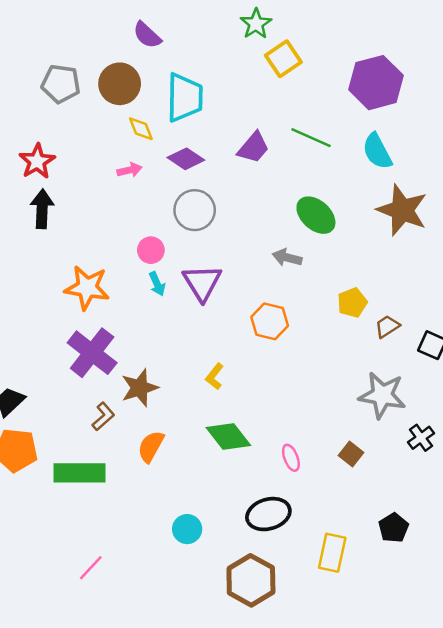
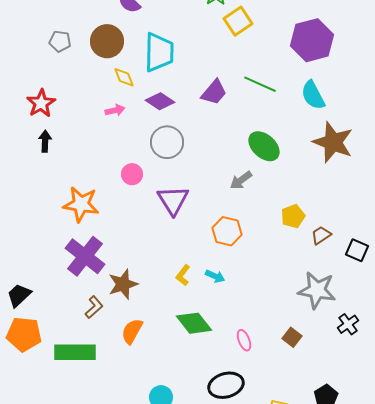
gray pentagon: (61, 84) -> (60, 41), size x0.7
black arrow: (42, 209) -> (45, 141), size x0.7
gray arrow: (287, 258) -> (241, 180), turned -50
cyan arrow: (157, 284) -> (215, 276), moved, turned -42

